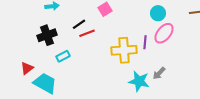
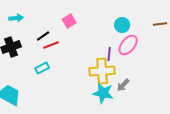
yellow cross: (124, 50) -> (102, 71), moved
cyan rectangle: (63, 56) -> (42, 68), moved

